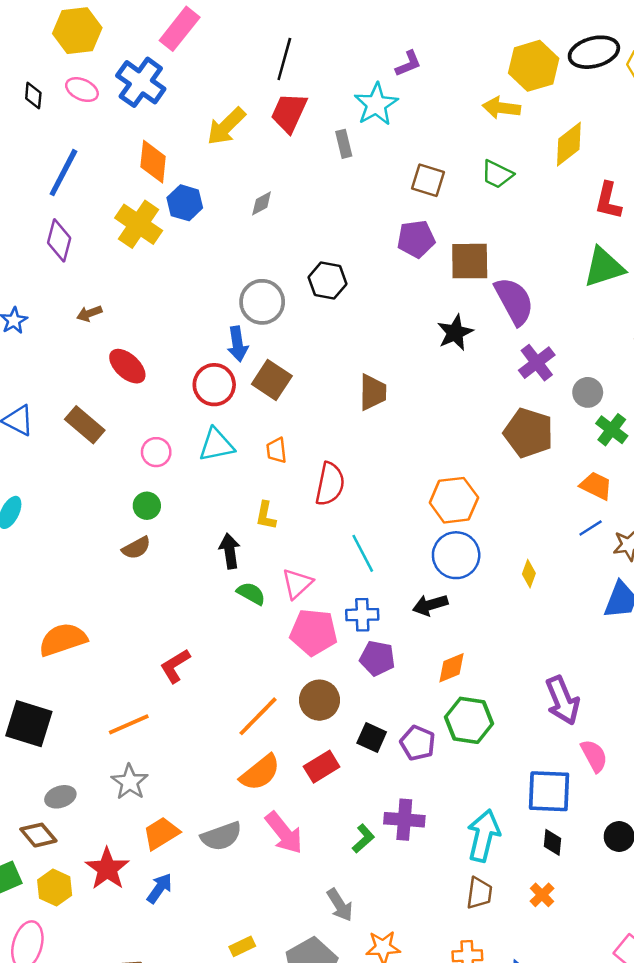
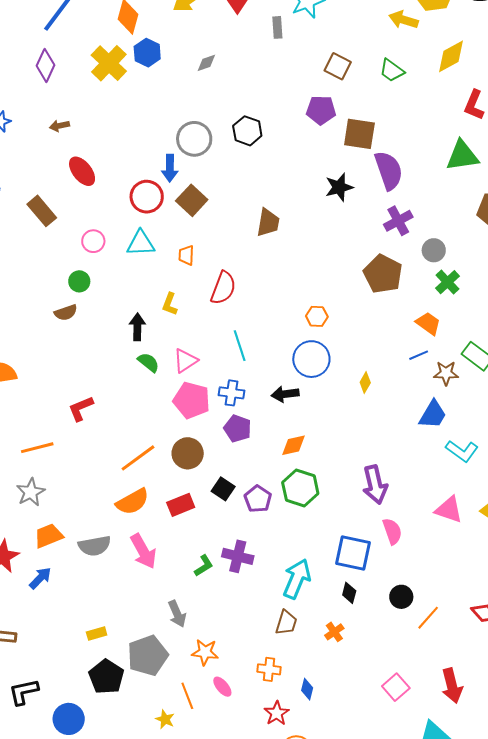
orange hexagon: (454, 500) -> (317, 316), size x0.6

